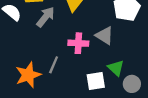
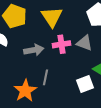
gray arrow: (46, 17) -> (34, 50), moved, turned 54
pink cross: (78, 43) -> (61, 44), moved

